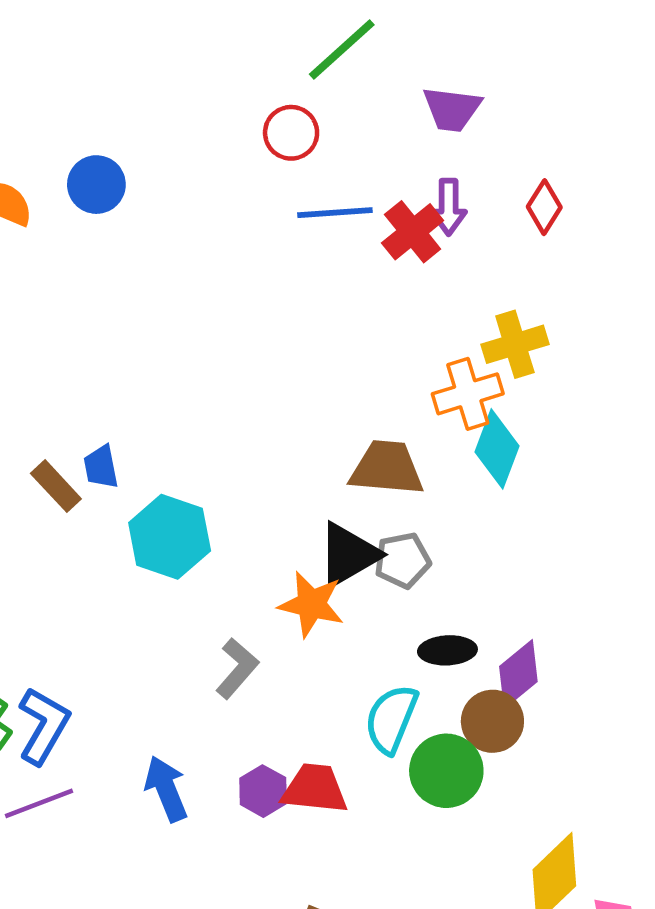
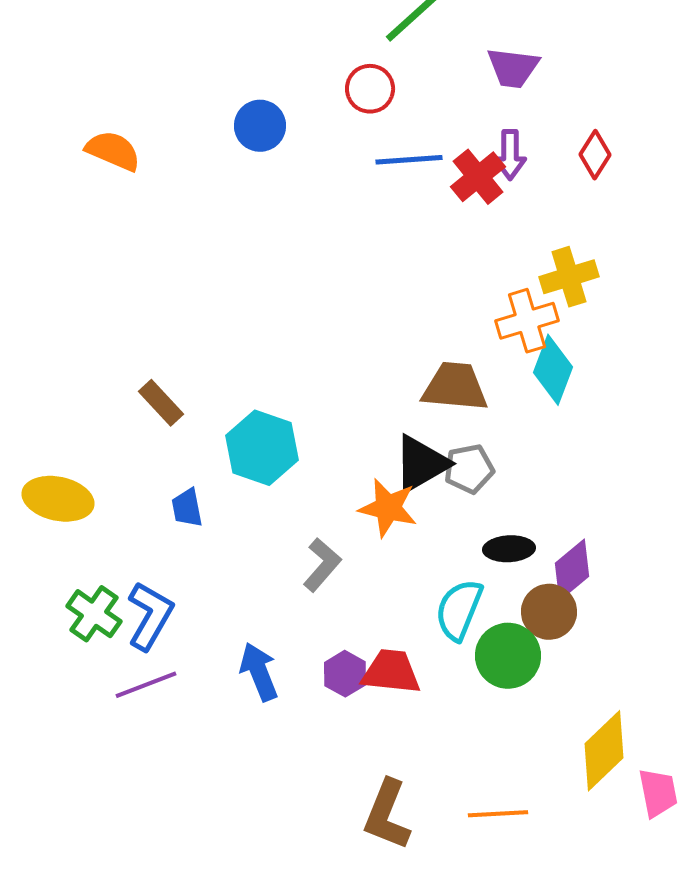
blue circle: (96, 185) -> (260, 126), moved
blue trapezoid: (101, 467) -> (187, 508), moved

